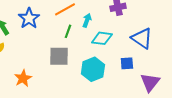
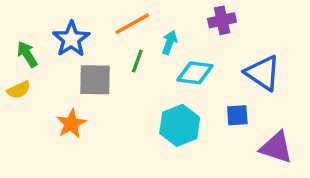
gray square: (59, 56) -> (95, 80), moved
orange star: (23, 78) -> (71, 124), moved
purple triangle: (150, 82) -> (276, 147), turned -50

